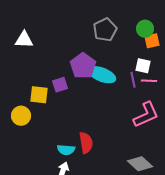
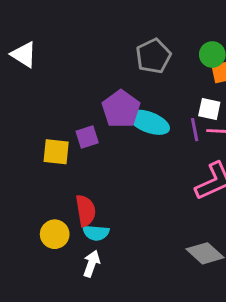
white triangle: (24, 40) -> (24, 55), moved, turned 30
yellow circle: (21, 116) -> (55, 234), moved
red semicircle: (86, 143) -> (86, 211), moved

